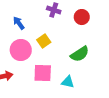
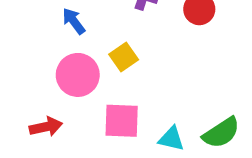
green semicircle: (80, 54) -> (221, 133), moved

